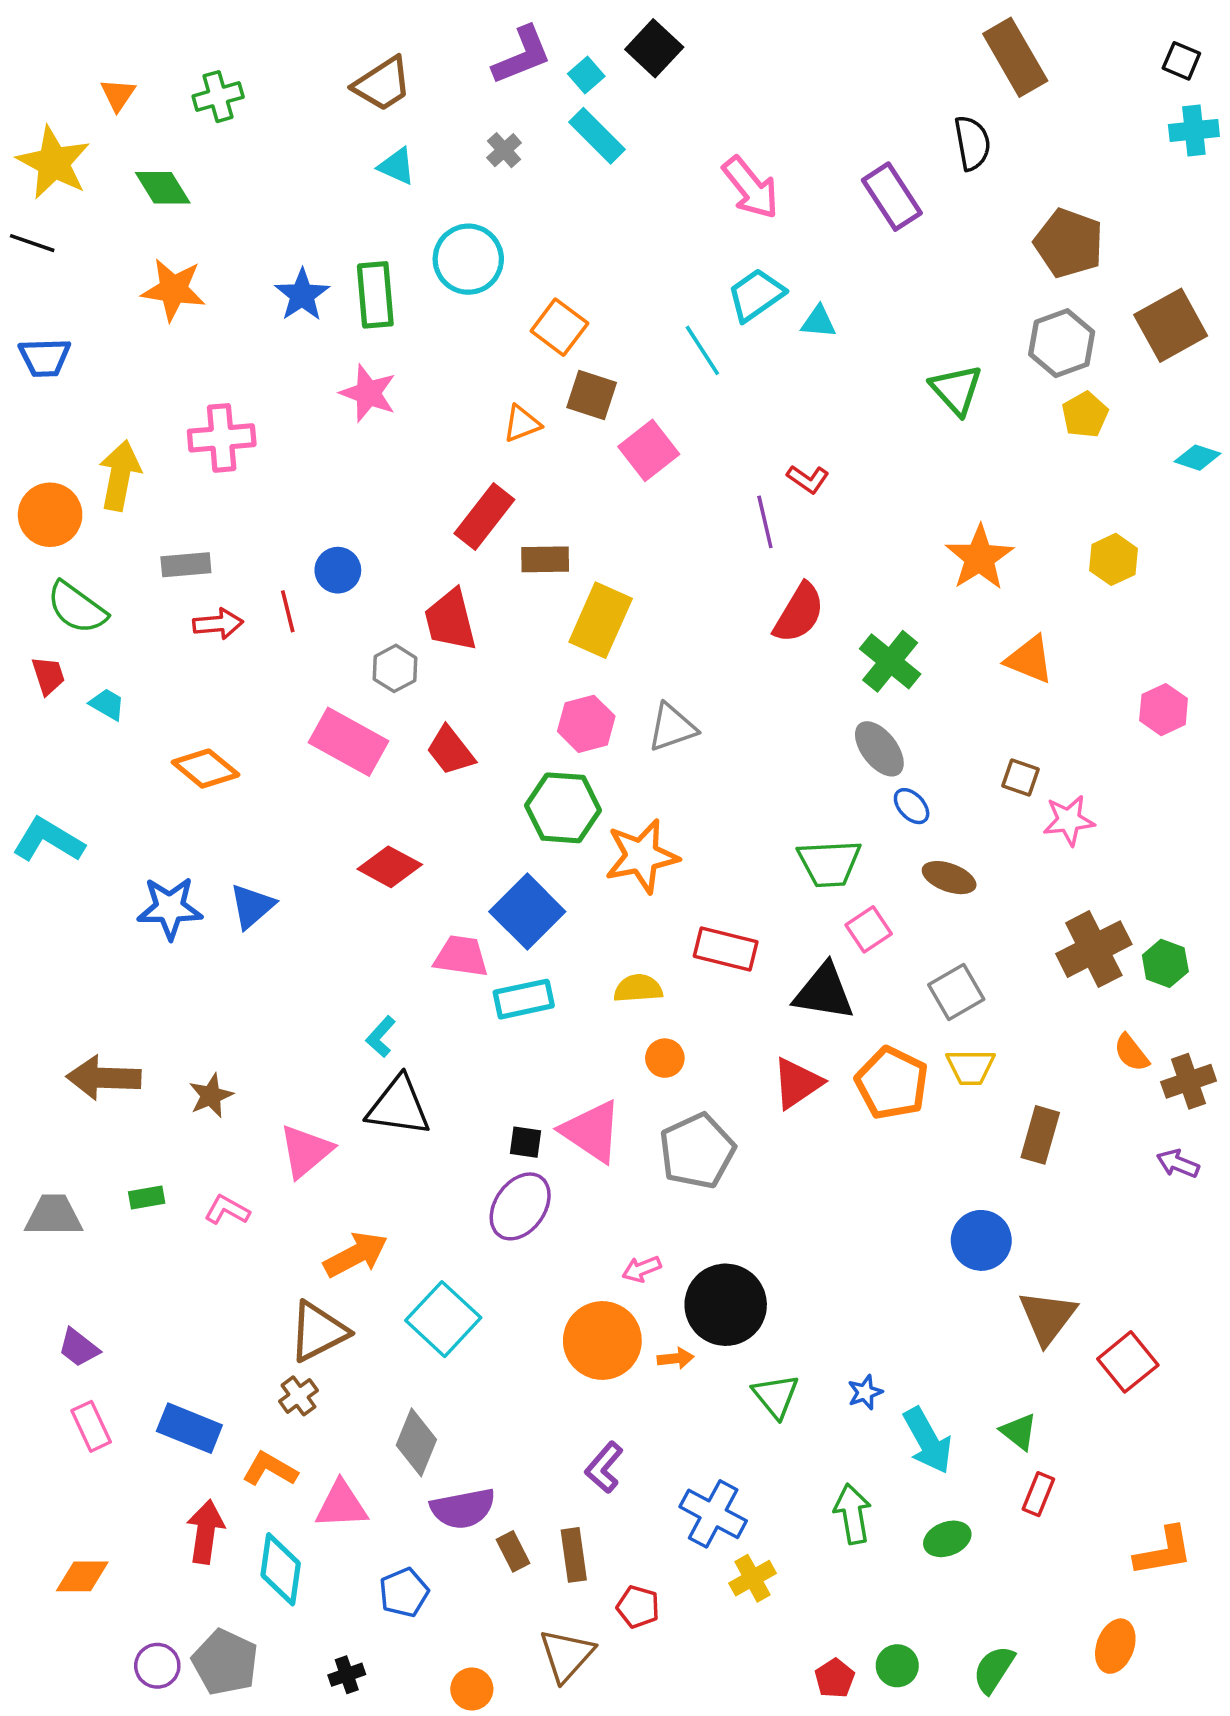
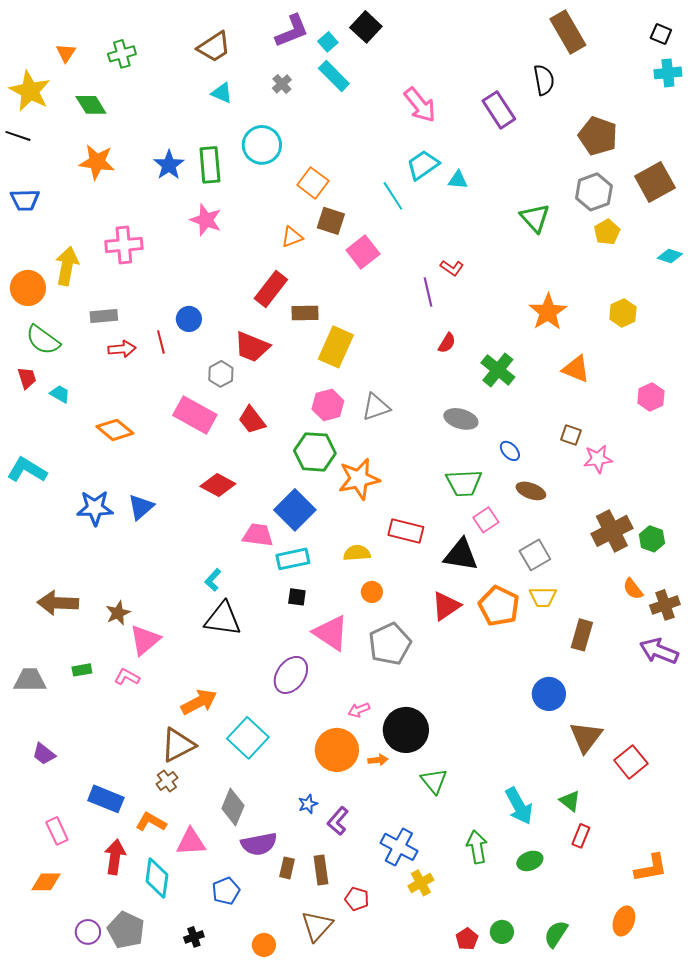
red semicircle: (799, 613) -> (447, 343), size x0.6
red trapezoid: (450, 620) -> (252, 347), turned -54
gray ellipse: (879, 749) -> (461, 419), moved, turned -36
black square: (525, 1142) -> (297, 597), moved
pink triangle: (306, 1151) -> (145, 640), moved
purple arrow: (1178, 1164) -> (659, 651), size x1.6
blue star: (865, 1392) -> (308, 804), moved
pink rectangle: (91, 1426) -> (57, 831), moved
brown rectangle: (513, 1551) -> (287, 868), turned 40

